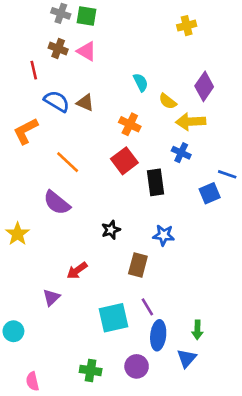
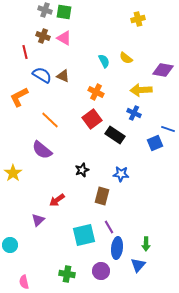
purple diamond: (204, 86) -> (163, 70), moved, turned 65
yellow semicircle: (168, 101) -> (126, 58), moved
black rectangle: (155, 182) -> (115, 135), turned -48

